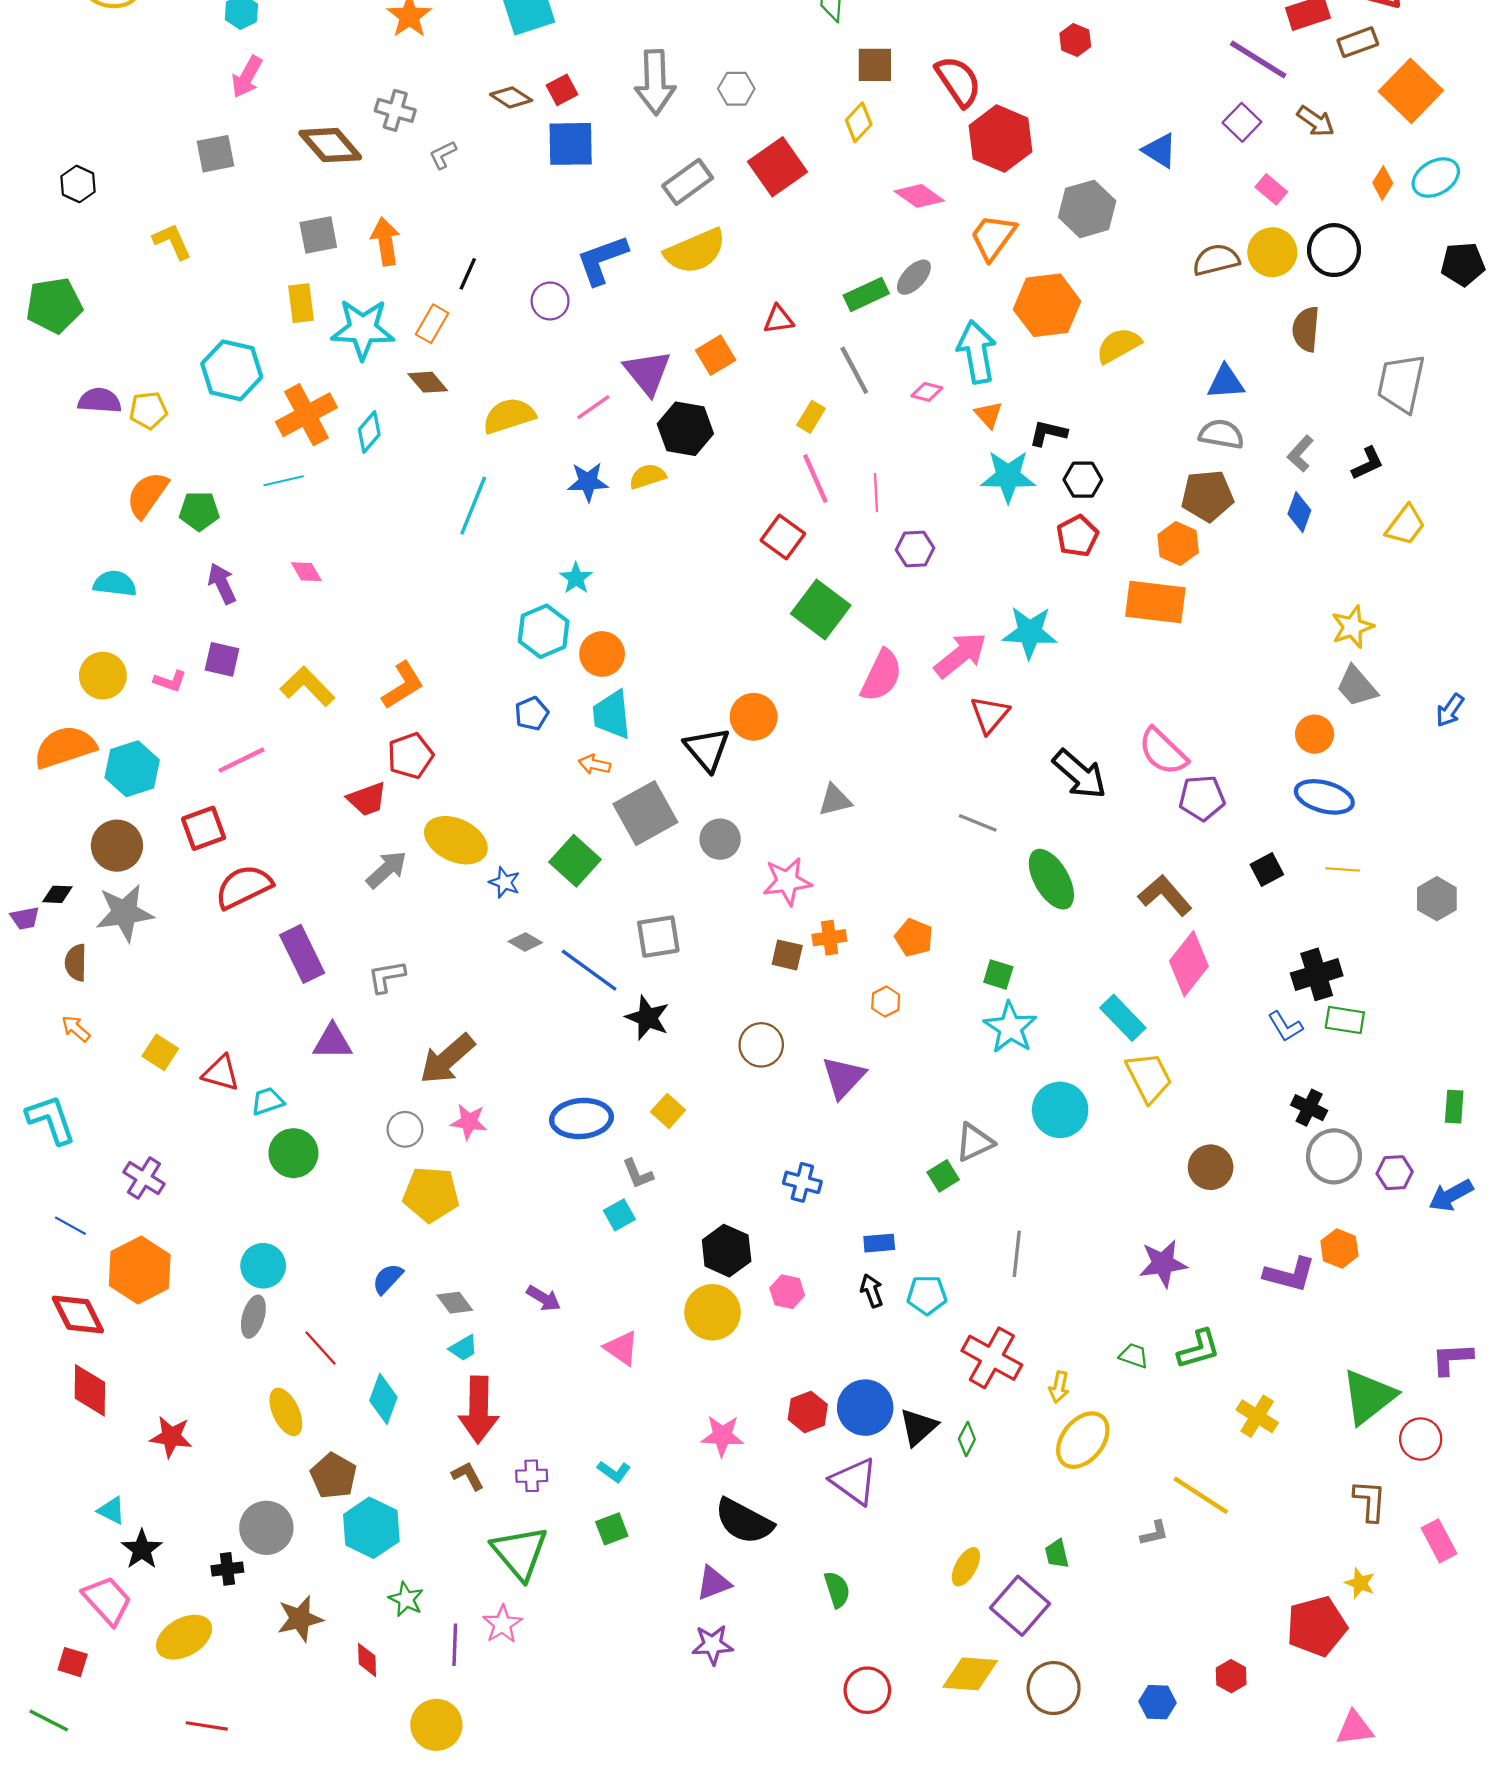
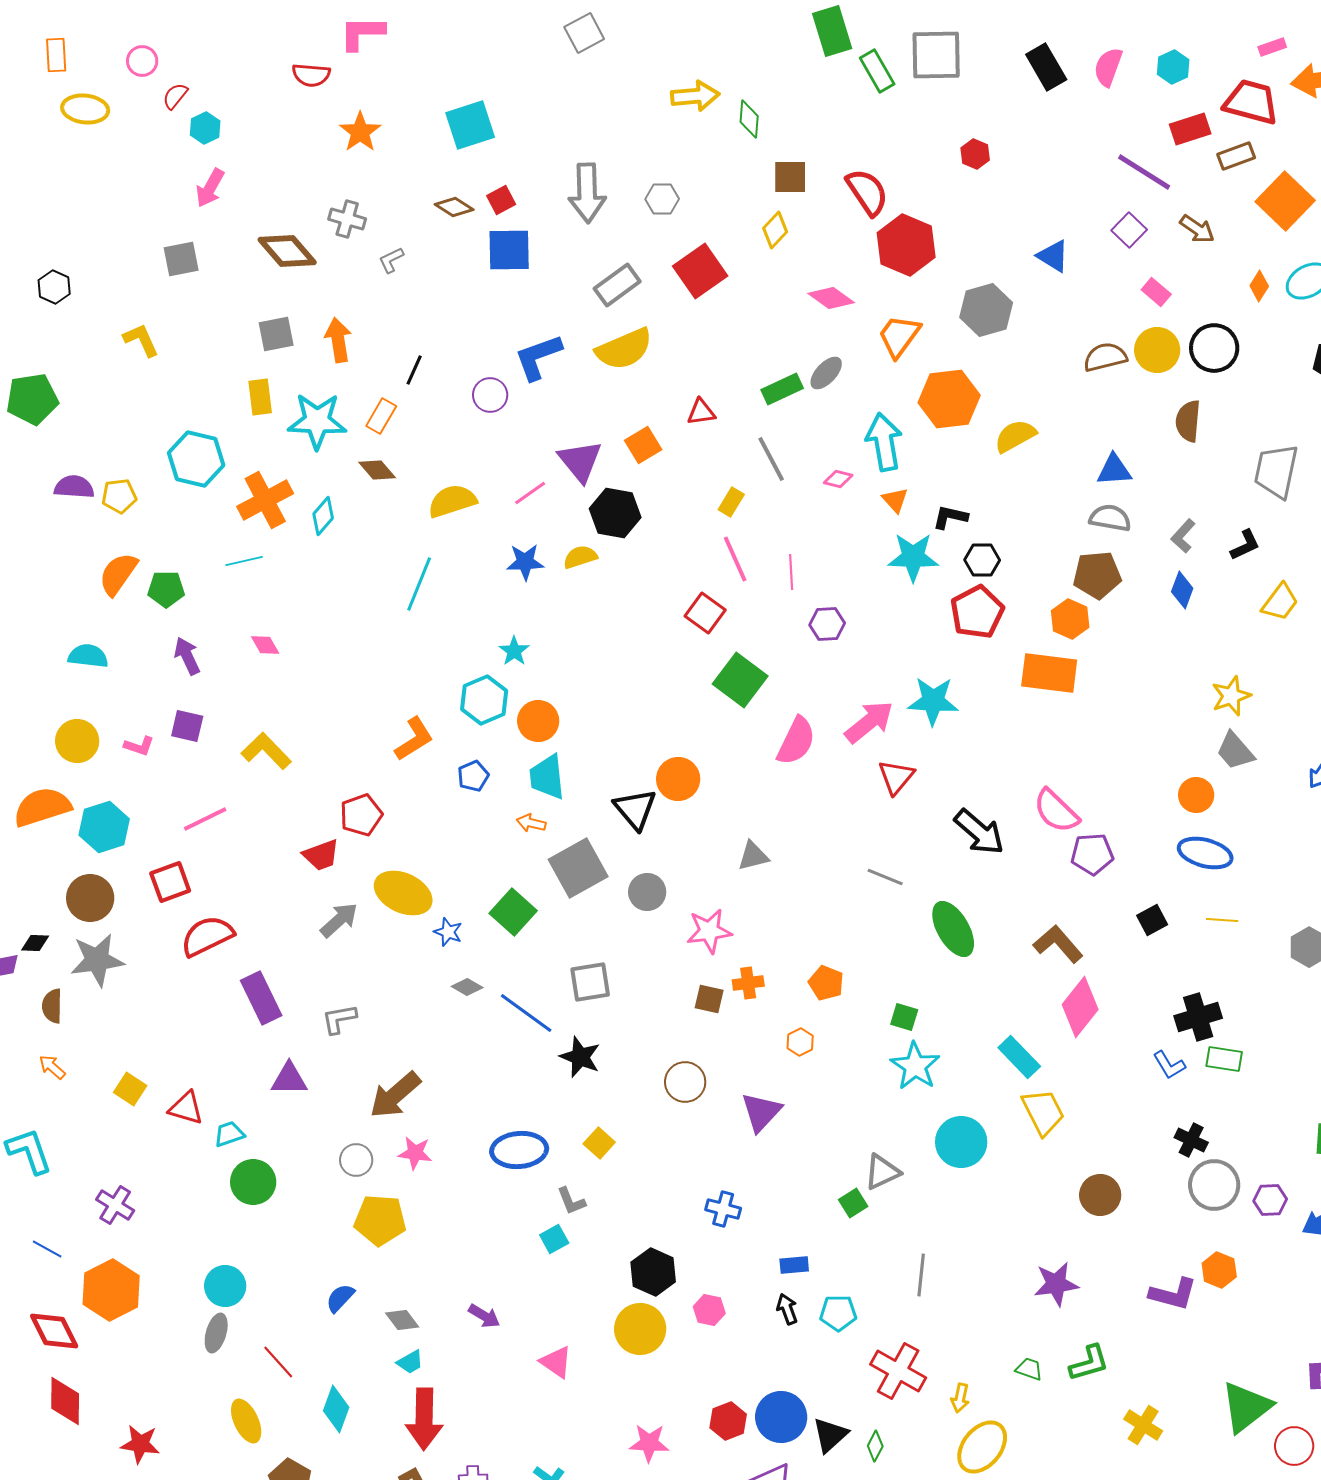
red pentagon: (1077, 536) -> (977, 612), size x1.4
orange L-shape: (403, 685) -> (414, 739), moved

